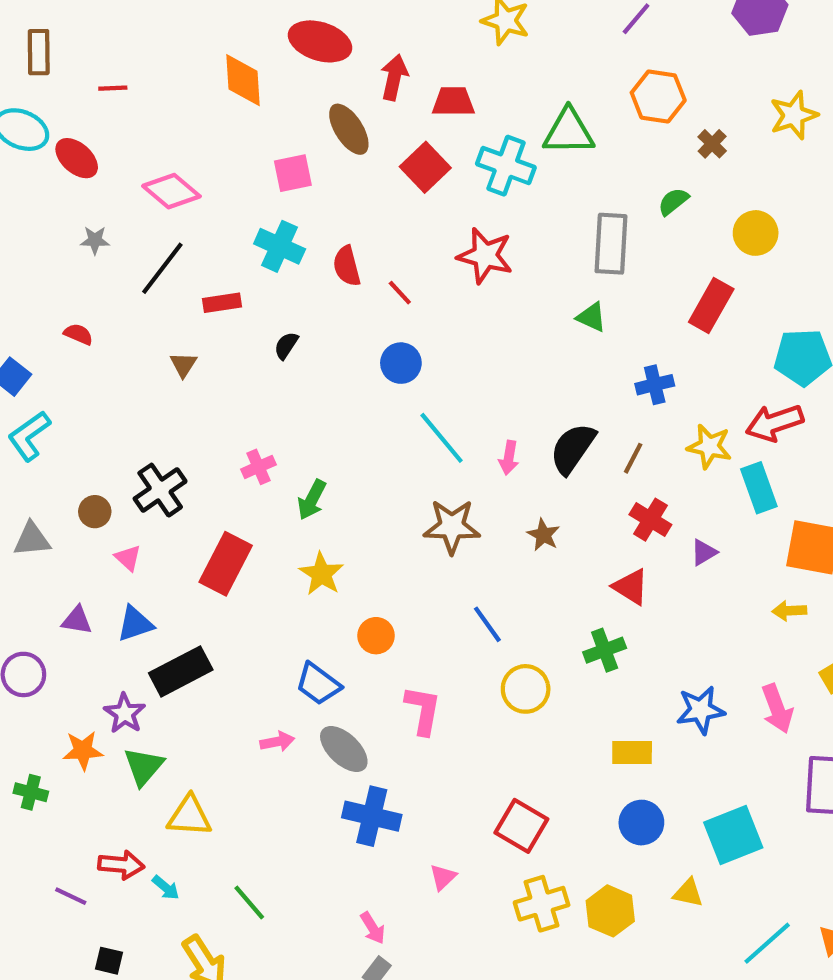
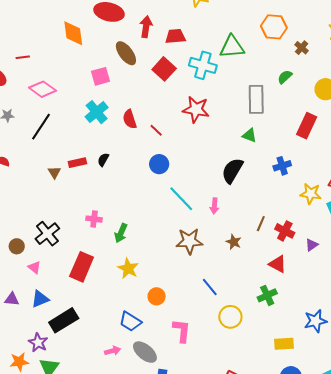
red line: (113, 88) -> (23, 57), moved
cyan cross: (280, 246) -> (97, 112), turned 30
red rectangle: (222, 303) -> (77, 163), moved
black semicircle: (573, 449) -> (232, 171), moved
brown line: (633, 458) -> (261, 224), moved
pink cross: (259, 467) -> (94, 219), turned 35

